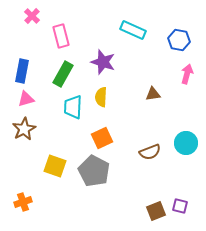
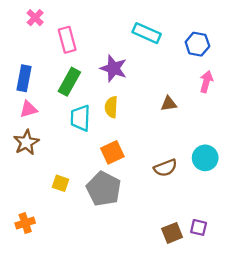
yellow square: (55, 166) -> (60, 183), size x0.7

